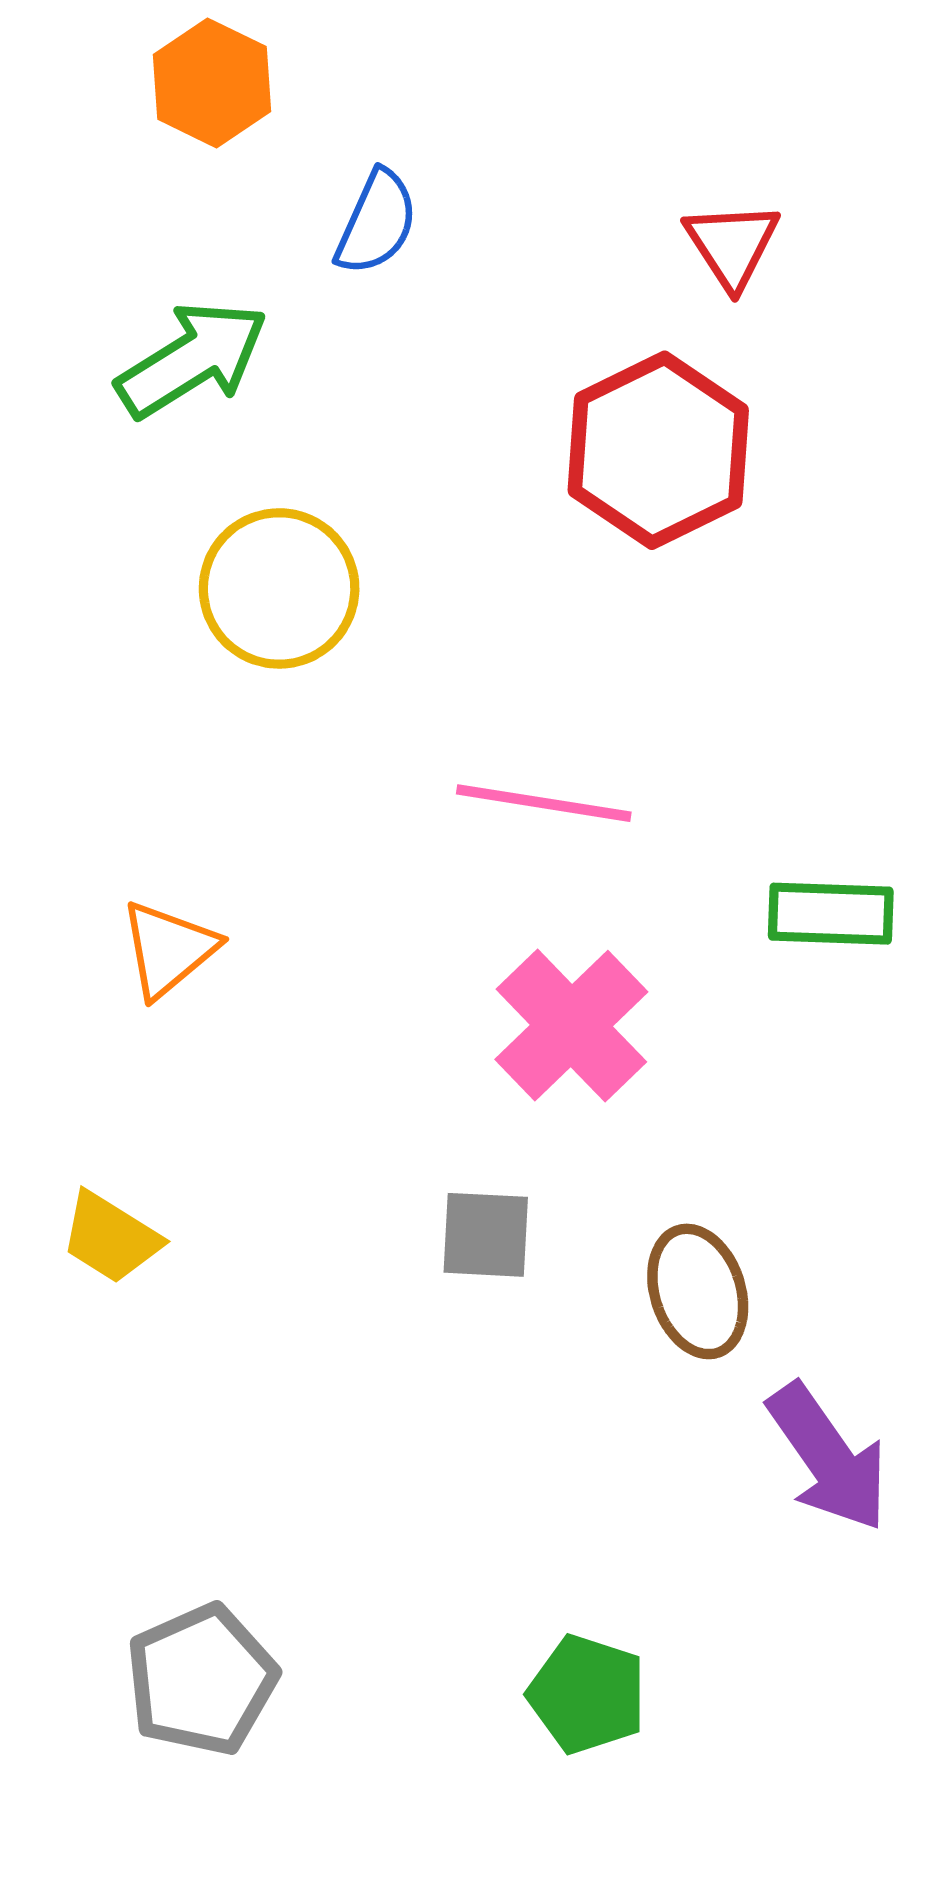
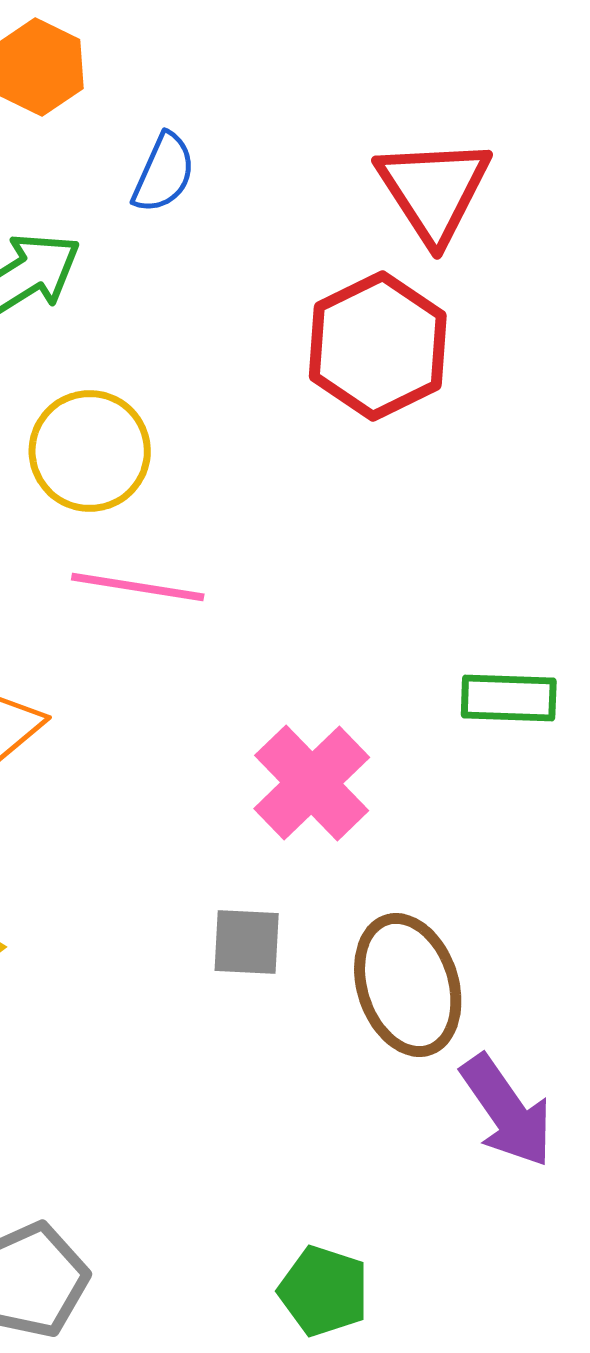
red triangle: (732, 245) -> (434, 190), size x1.6
pink line: (544, 803) -> (138, 587), moved
brown ellipse: (698, 1291) -> (408, 985), size x1.4

